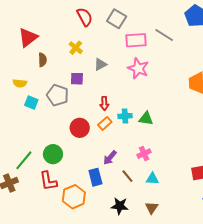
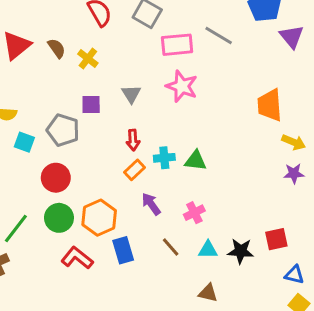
brown semicircle: (42, 60) -> (57, 48), moved, turned -32
gray triangle: (100, 64) -> (131, 94), moved, turned -32
red circle: (80, 128) -> (56, 178), moved
purple arrow: (110, 158) -> (151, 204), moved, turned 105
red L-shape: (48, 181) -> (77, 258), moved, turned 140
orange hexagon: (74, 197) -> (99, 218), moved
black star: (120, 206) -> (241, 251), moved
brown triangle: (152, 208) -> (208, 293), turned -48

